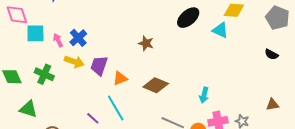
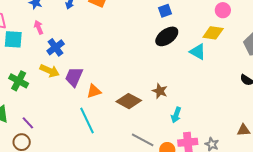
pink arrow: (58, 40) -> (39, 27), moved
brown star: (146, 43) -> (160, 91), moved
purple line: (93, 118) -> (28, 123), moved

